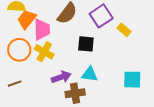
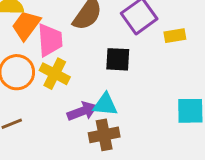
yellow rectangle: (124, 30) -> (175, 36), turned -48
cyan triangle: (90, 74) -> (105, 105), moved

